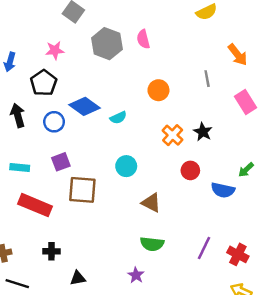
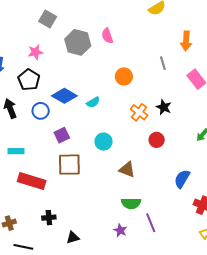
orange arrow: (238, 55) -> (186, 41), turned 48
purple square: (61, 162) -> (62, 135), moved
blue semicircle: (223, 190) -> (182, 179), moved, turned 114
purple line: (204, 248) -> (151, 223), moved, turned -42

